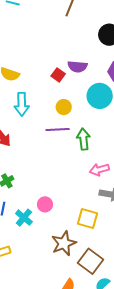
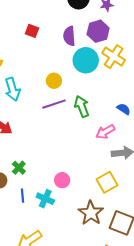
purple semicircle: (77, 67) -> (69, 36), moved, turned 96
red square: (58, 75) -> (32, 31), moved
yellow square: (87, 218) -> (107, 182), turned -30

